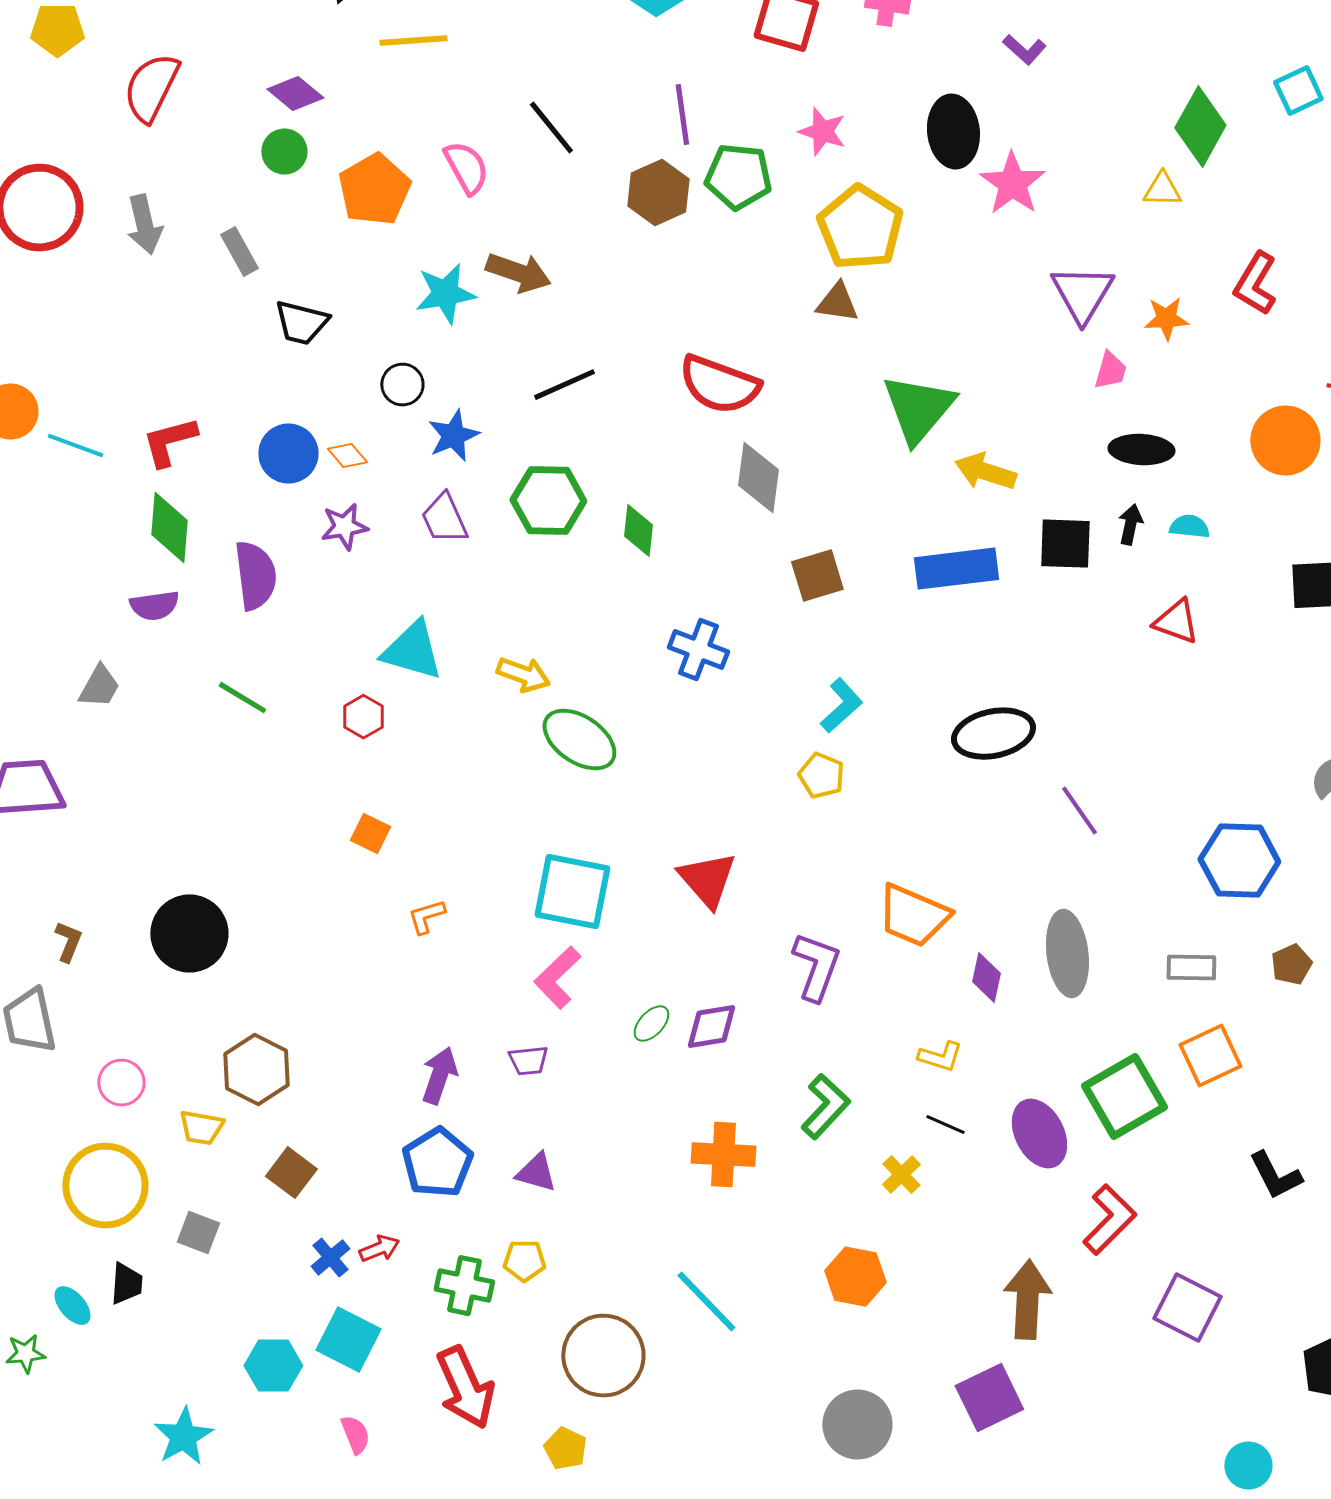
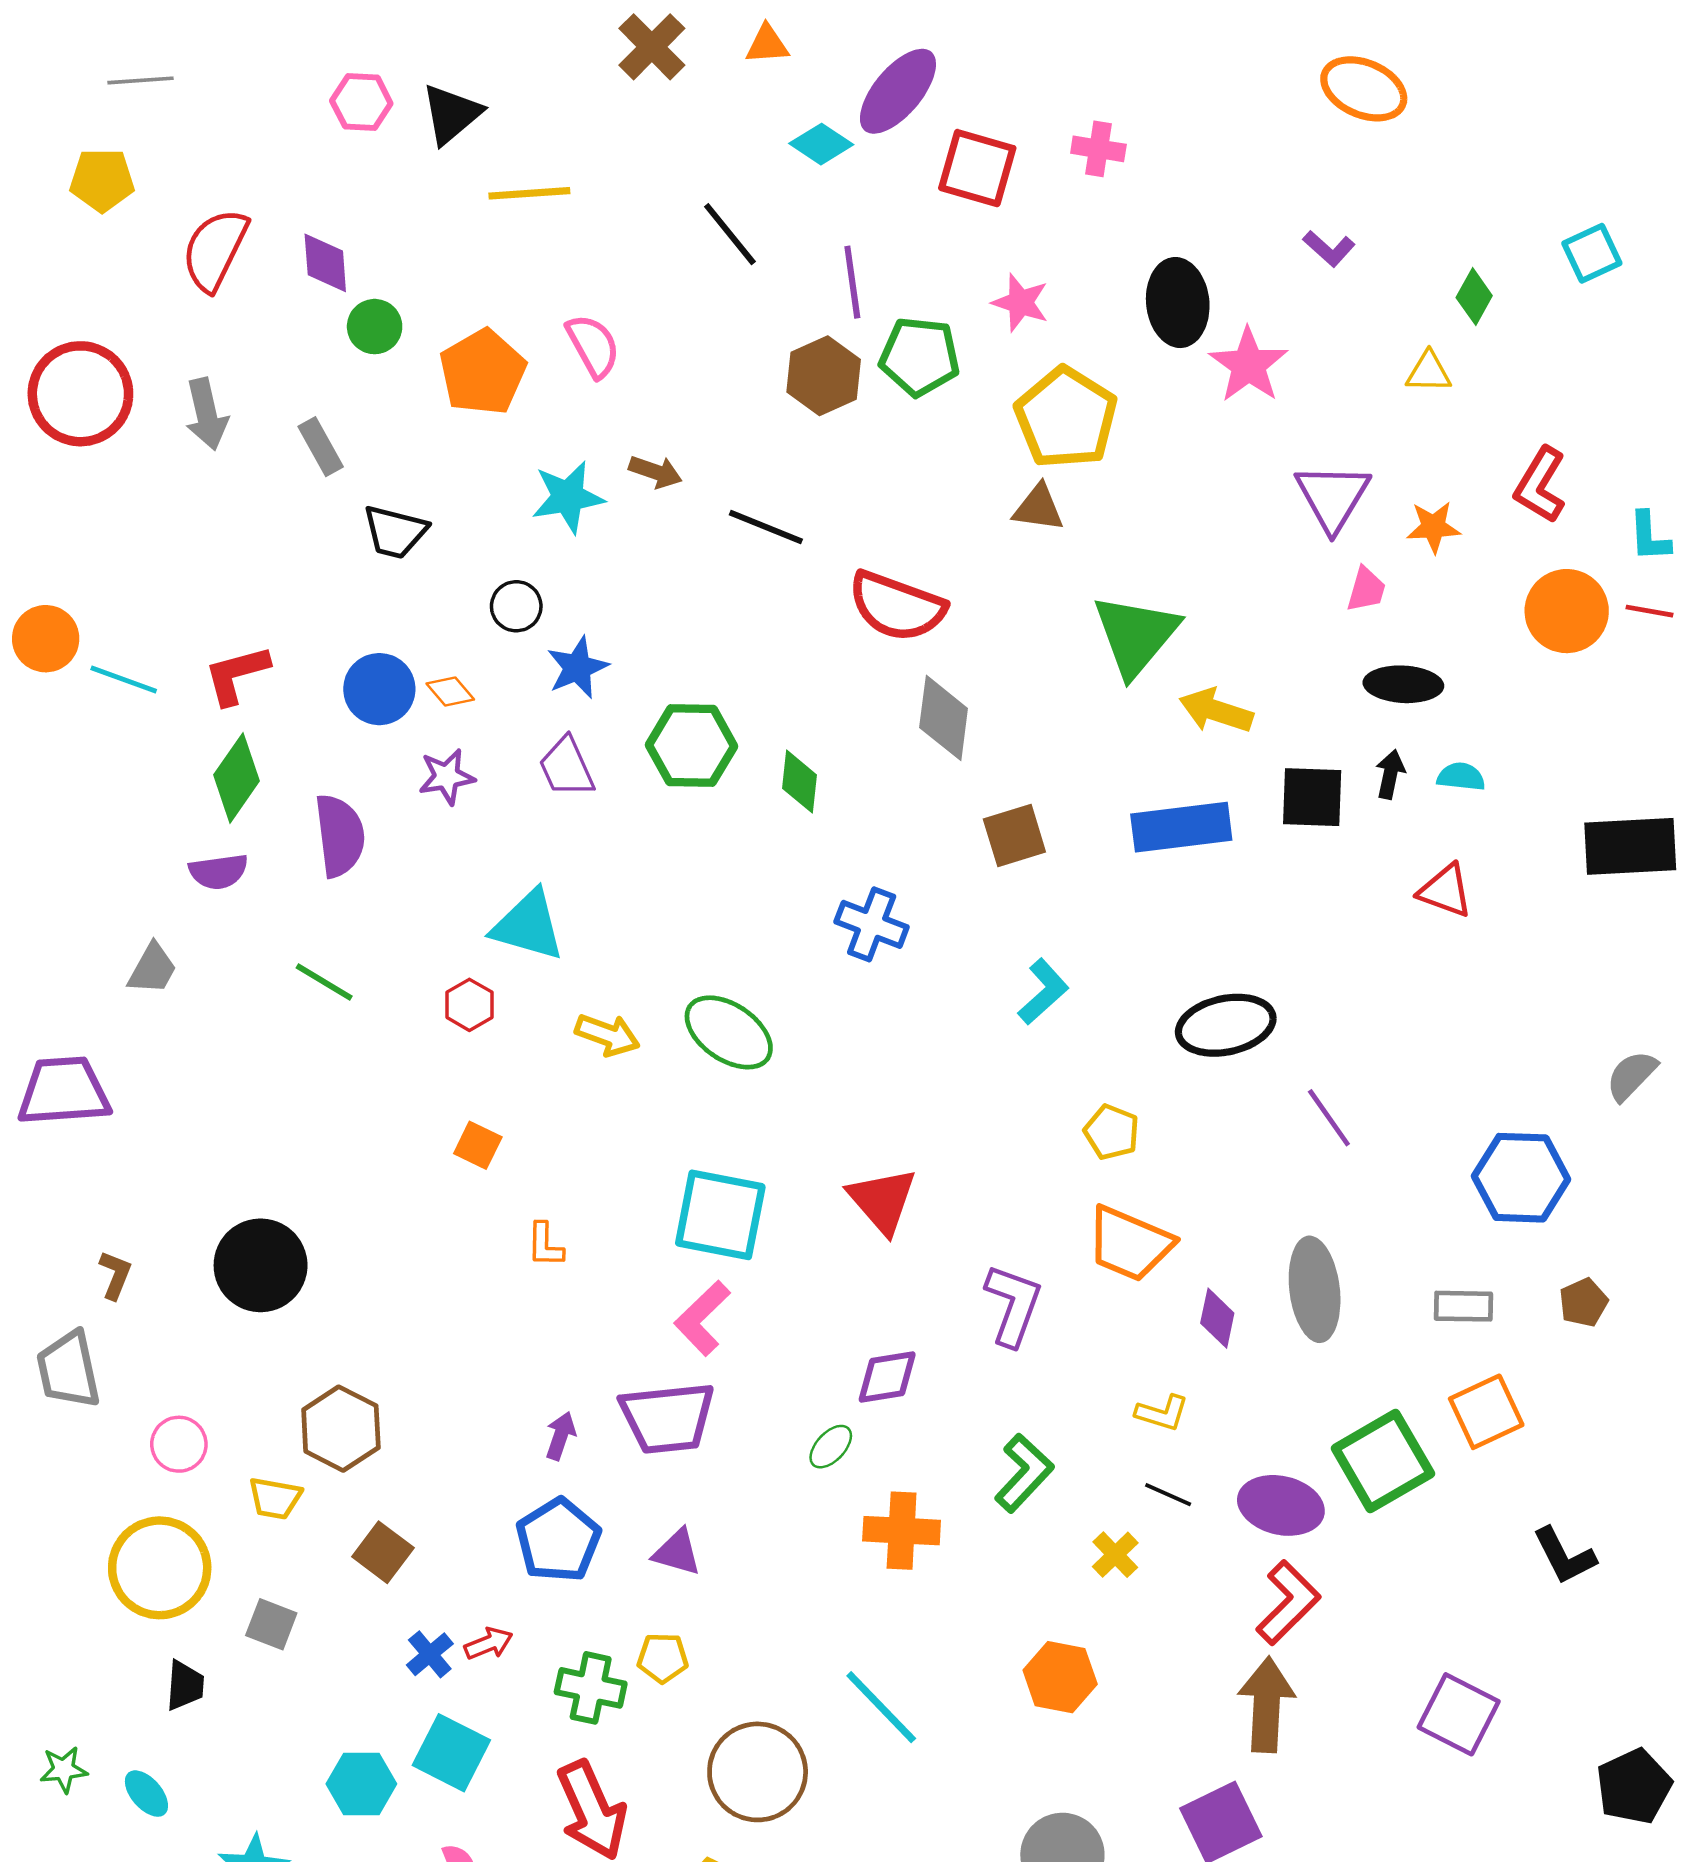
purple L-shape: (1024, 50) -> (1329, 249), moved
purple diamond: (295, 94) -> (325, 263), moved, turned 46
green diamond: (1200, 127) -> (1474, 297), size x0.6
black line: (551, 128) -> (730, 234), moved
brown arrow: (518, 273) -> (655, 472), size x0.7
black line: (564, 385) -> (766, 527), moved, turned 46
orange circle: (1285, 441) -> (1567, 611), moved
green diamond: (169, 528) -> (237, 778), turned 30
yellow arrow: (523, 675) -> (607, 1035), moved
yellow pentagon: (821, 776) -> (1112, 1132), moved
orange L-shape: (426, 917) -> (545, 1245), turned -72
green ellipse: (651, 1024) -> (831, 1447), moved
purple trapezoid: (528, 1061) -> (667, 1418), size x2.0
purple arrow: (439, 1076) -> (561, 1436), size x0.7
purple ellipse: (1039, 1134) -> (1281, 1505), turned -50
red L-shape: (1109, 1220) -> (1288, 1603), moved
cyan ellipse: (72, 1306) -> (146, 1794), moved

